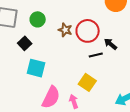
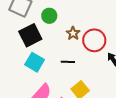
black square: (25, 43) -> (30, 35), size x1.6
black line: (96, 55) -> (68, 62), moved

